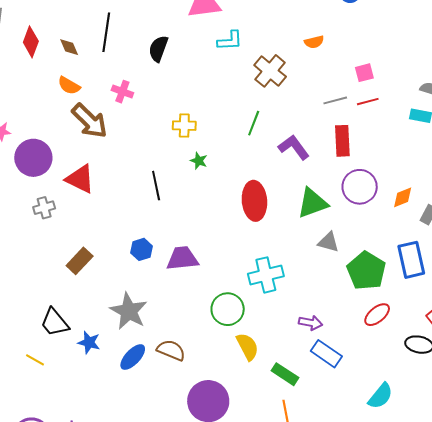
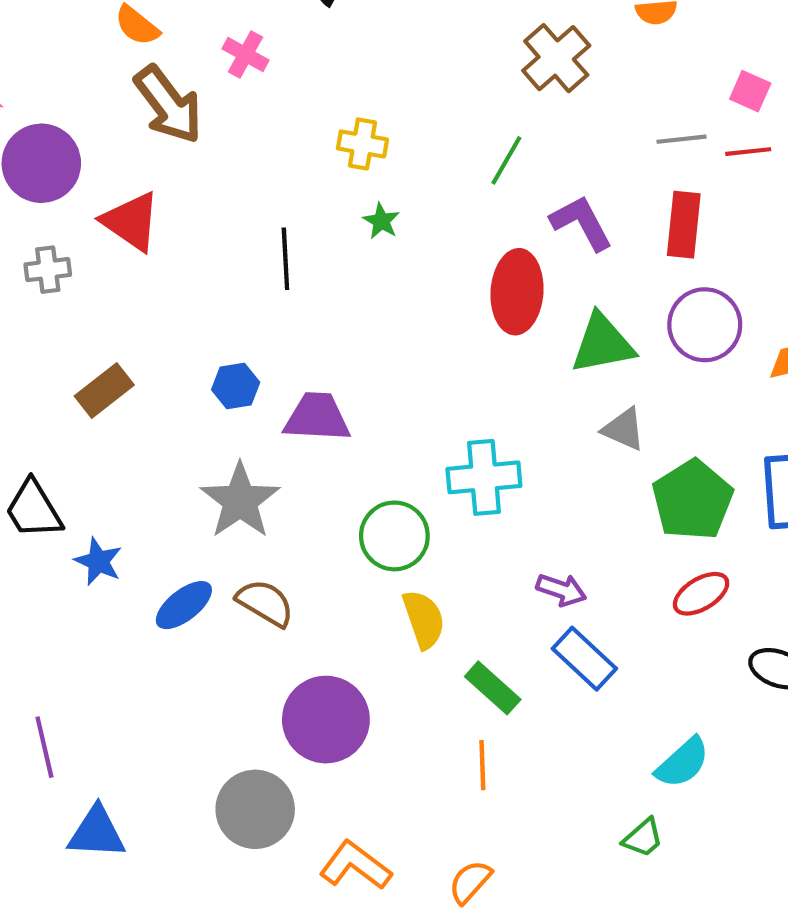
pink square: (364, 73) -> (750, 91), turned 30
red ellipse: (254, 201) -> (517, 292), moved
gray star: (129, 311) -> (240, 501), moved

